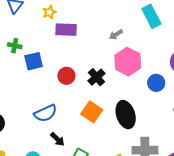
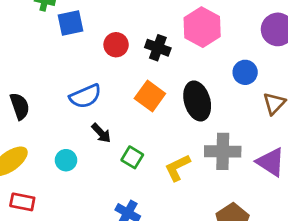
black cross: (96, 77) -> (158, 48), turned -30
blue circle: (156, 83) -> (245, 72), moved

